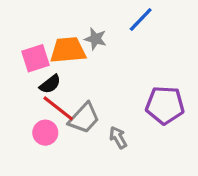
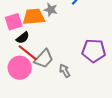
pink circle: (45, 133) -> (20, 68), size x1.5

